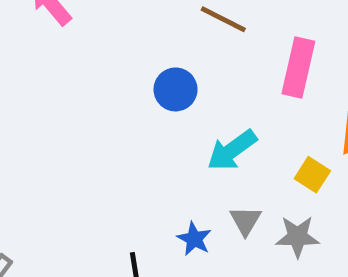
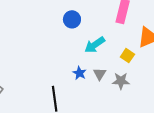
blue star: (194, 239) -> (80, 73), moved

